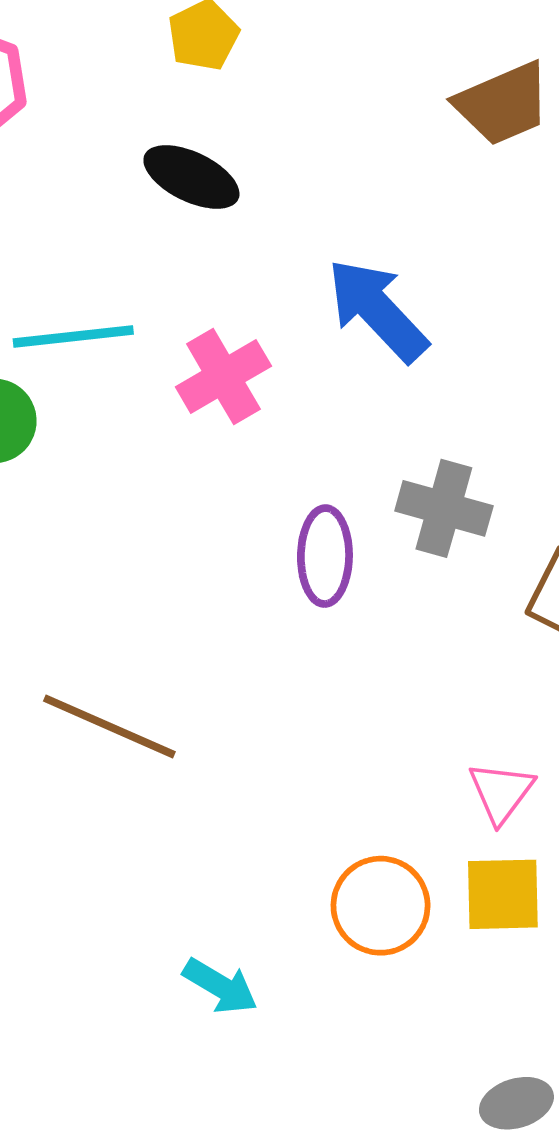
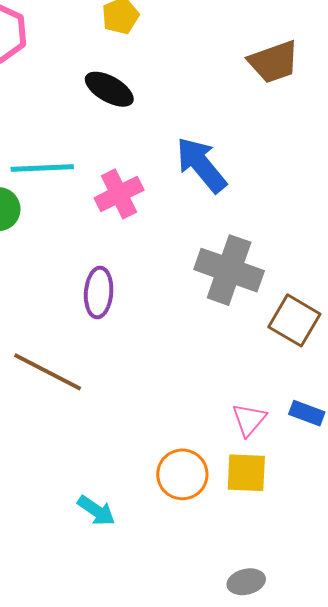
gray cross: (444, 508) -> (229, 270), size x1.4
purple ellipse: (325, 556) -> (99, 293), moved

